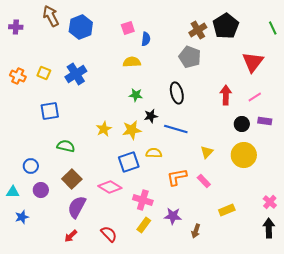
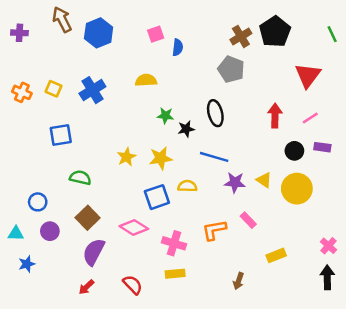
yellow semicircle: (132, 62) -> (146, 80), moved
black star: (151, 116) -> (186, 129), moved
yellow triangle: (207, 152) -> (264, 180), moved, turned -40
orange L-shape: (177, 177) -> (214, 230), moved
purple star: (173, 216) -> (235, 182), moved
yellow rectangle: (144, 225) -> (175, 274), turned 49

